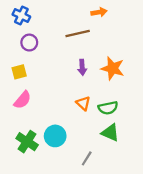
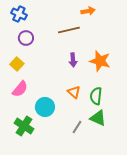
yellow square: (19, 72) -> (17, 64), turned -32
green semicircle: (108, 108) -> (96, 96), turned 108
cyan circle: (55, 136) -> (45, 107), moved
gray line: (87, 158) -> (77, 127), moved

